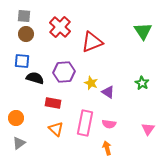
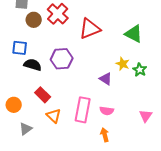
green triangle: (143, 31) -> (134, 34), moved, turned -30
brown circle: (26, 34) -> (34, 20), moved
yellow star: (91, 83) -> (123, 64), moved
red rectangle: (53, 103) -> (43, 95), moved, turned 35
gray triangle: (19, 143) -> (26, 129), moved

